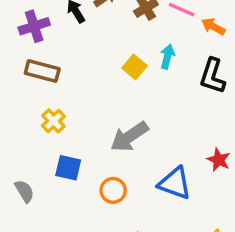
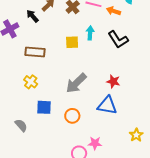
yellow square: (134, 67) -> (72, 42), turned -32
brown rectangle: (42, 71) -> (35, 52), moved
black L-shape: (213, 76) -> (118, 40), turned -40
red star: (219, 160) -> (113, 81), moved

